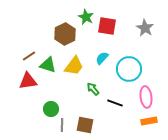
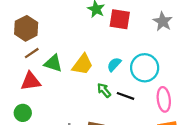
brown hexagon: (65, 34) -> (26, 28), moved
cyan semicircle: (102, 58) -> (114, 64), moved
black line: (115, 103) -> (125, 96), moved
green circle: (51, 109) -> (23, 113), moved

